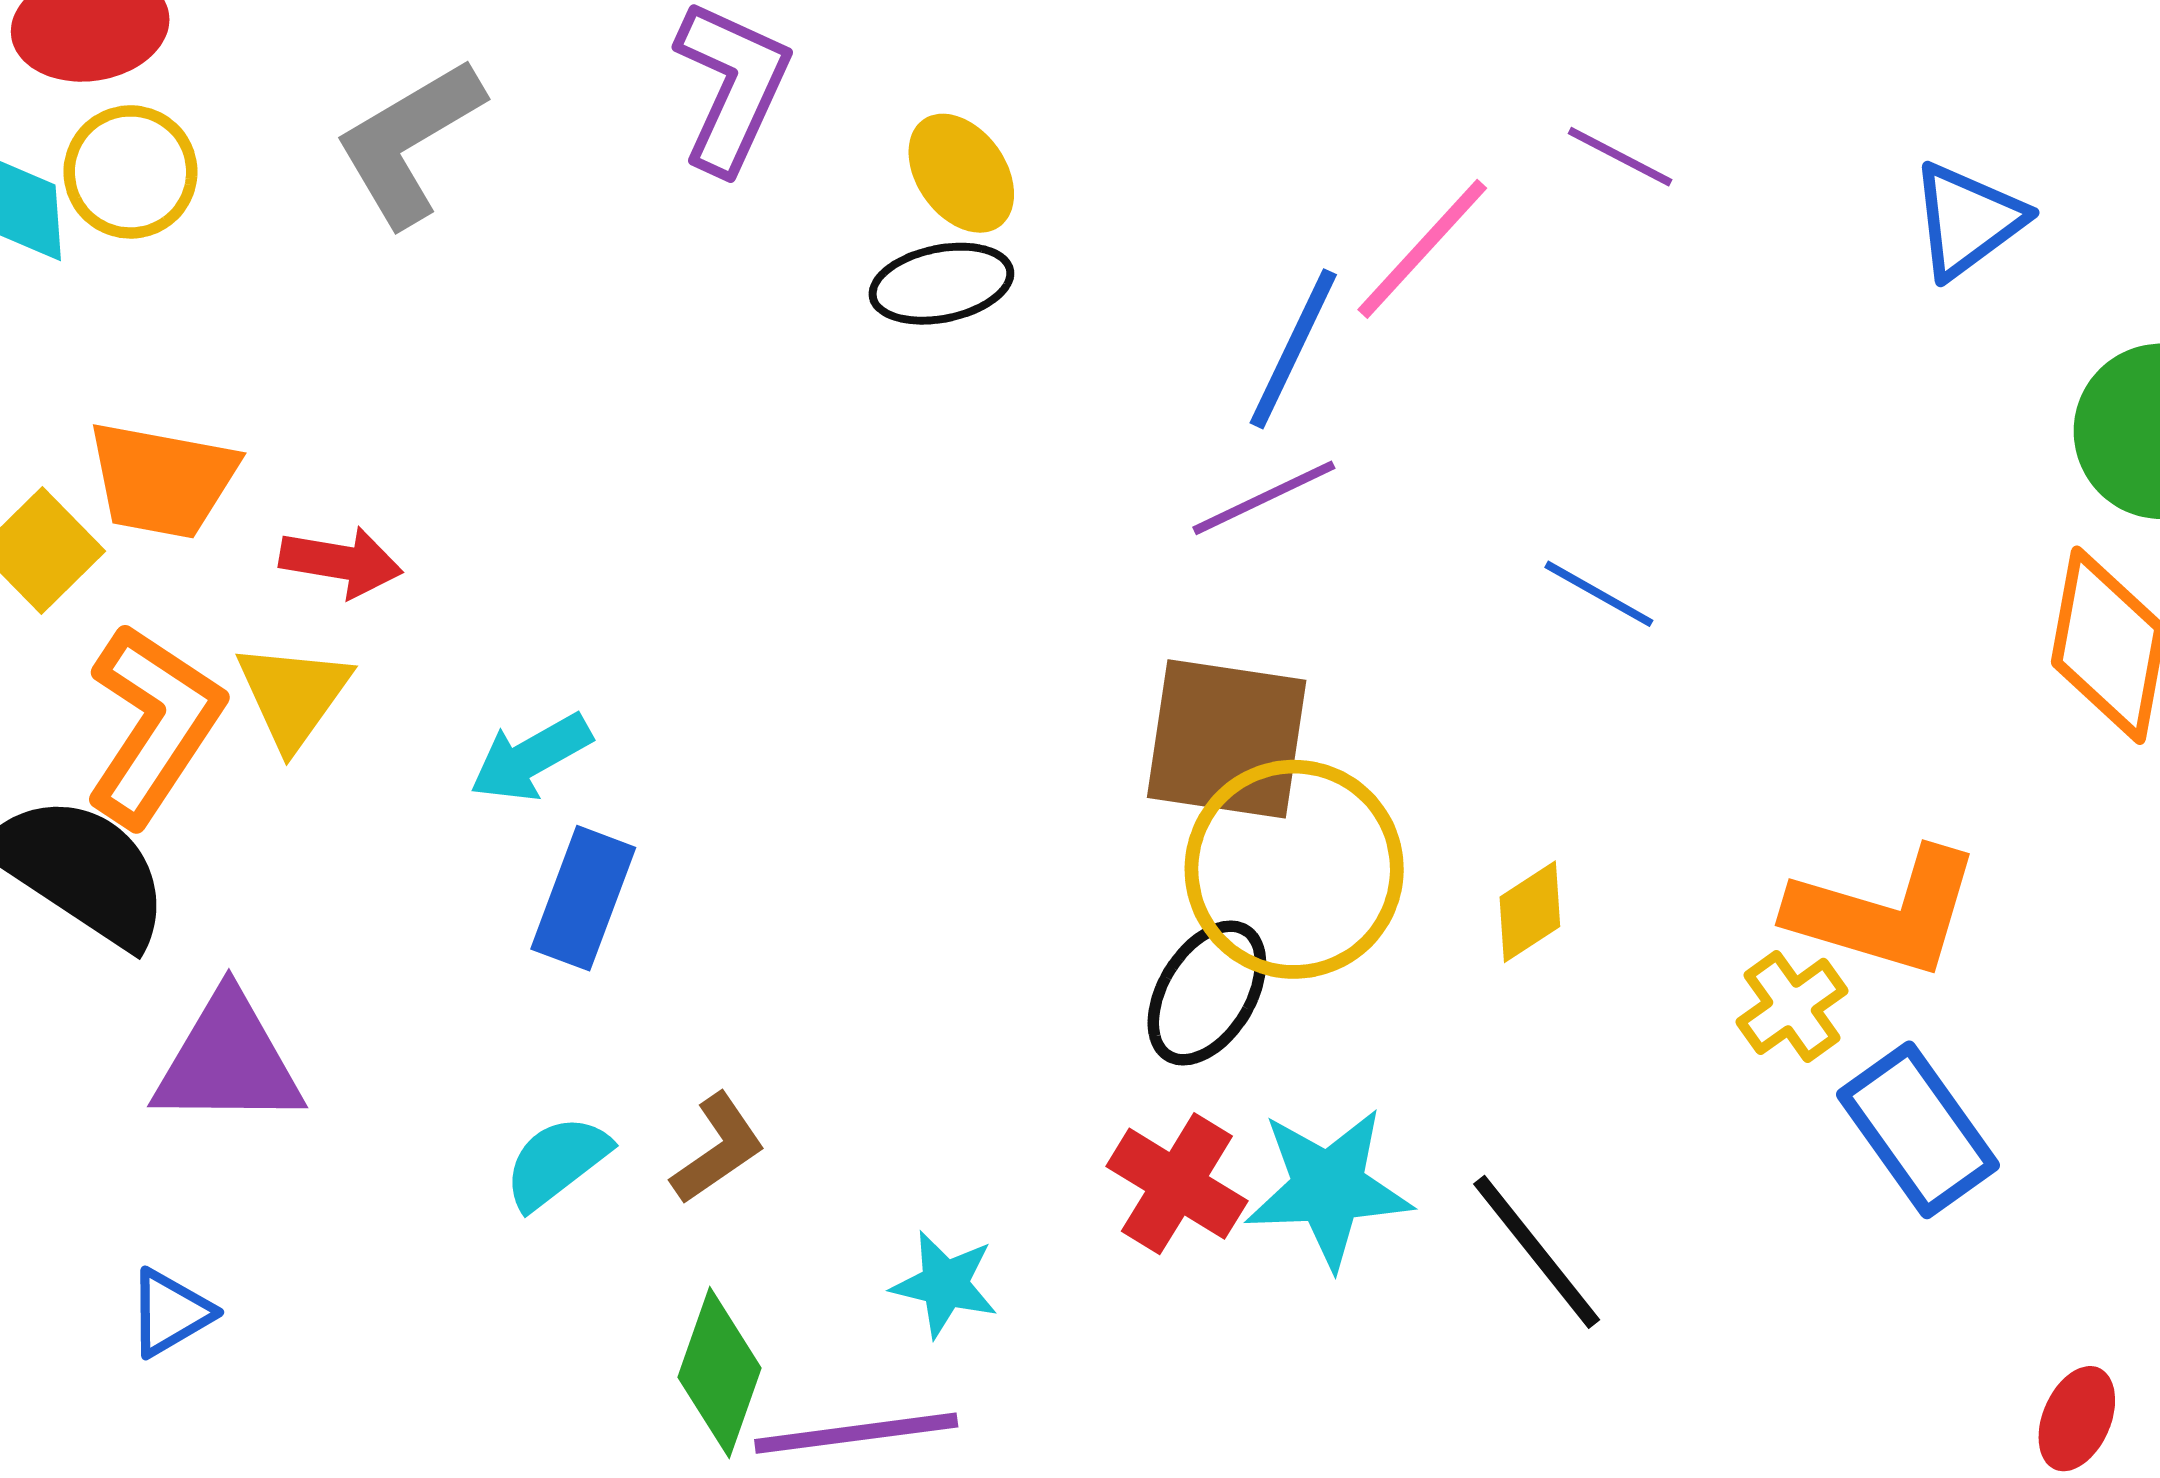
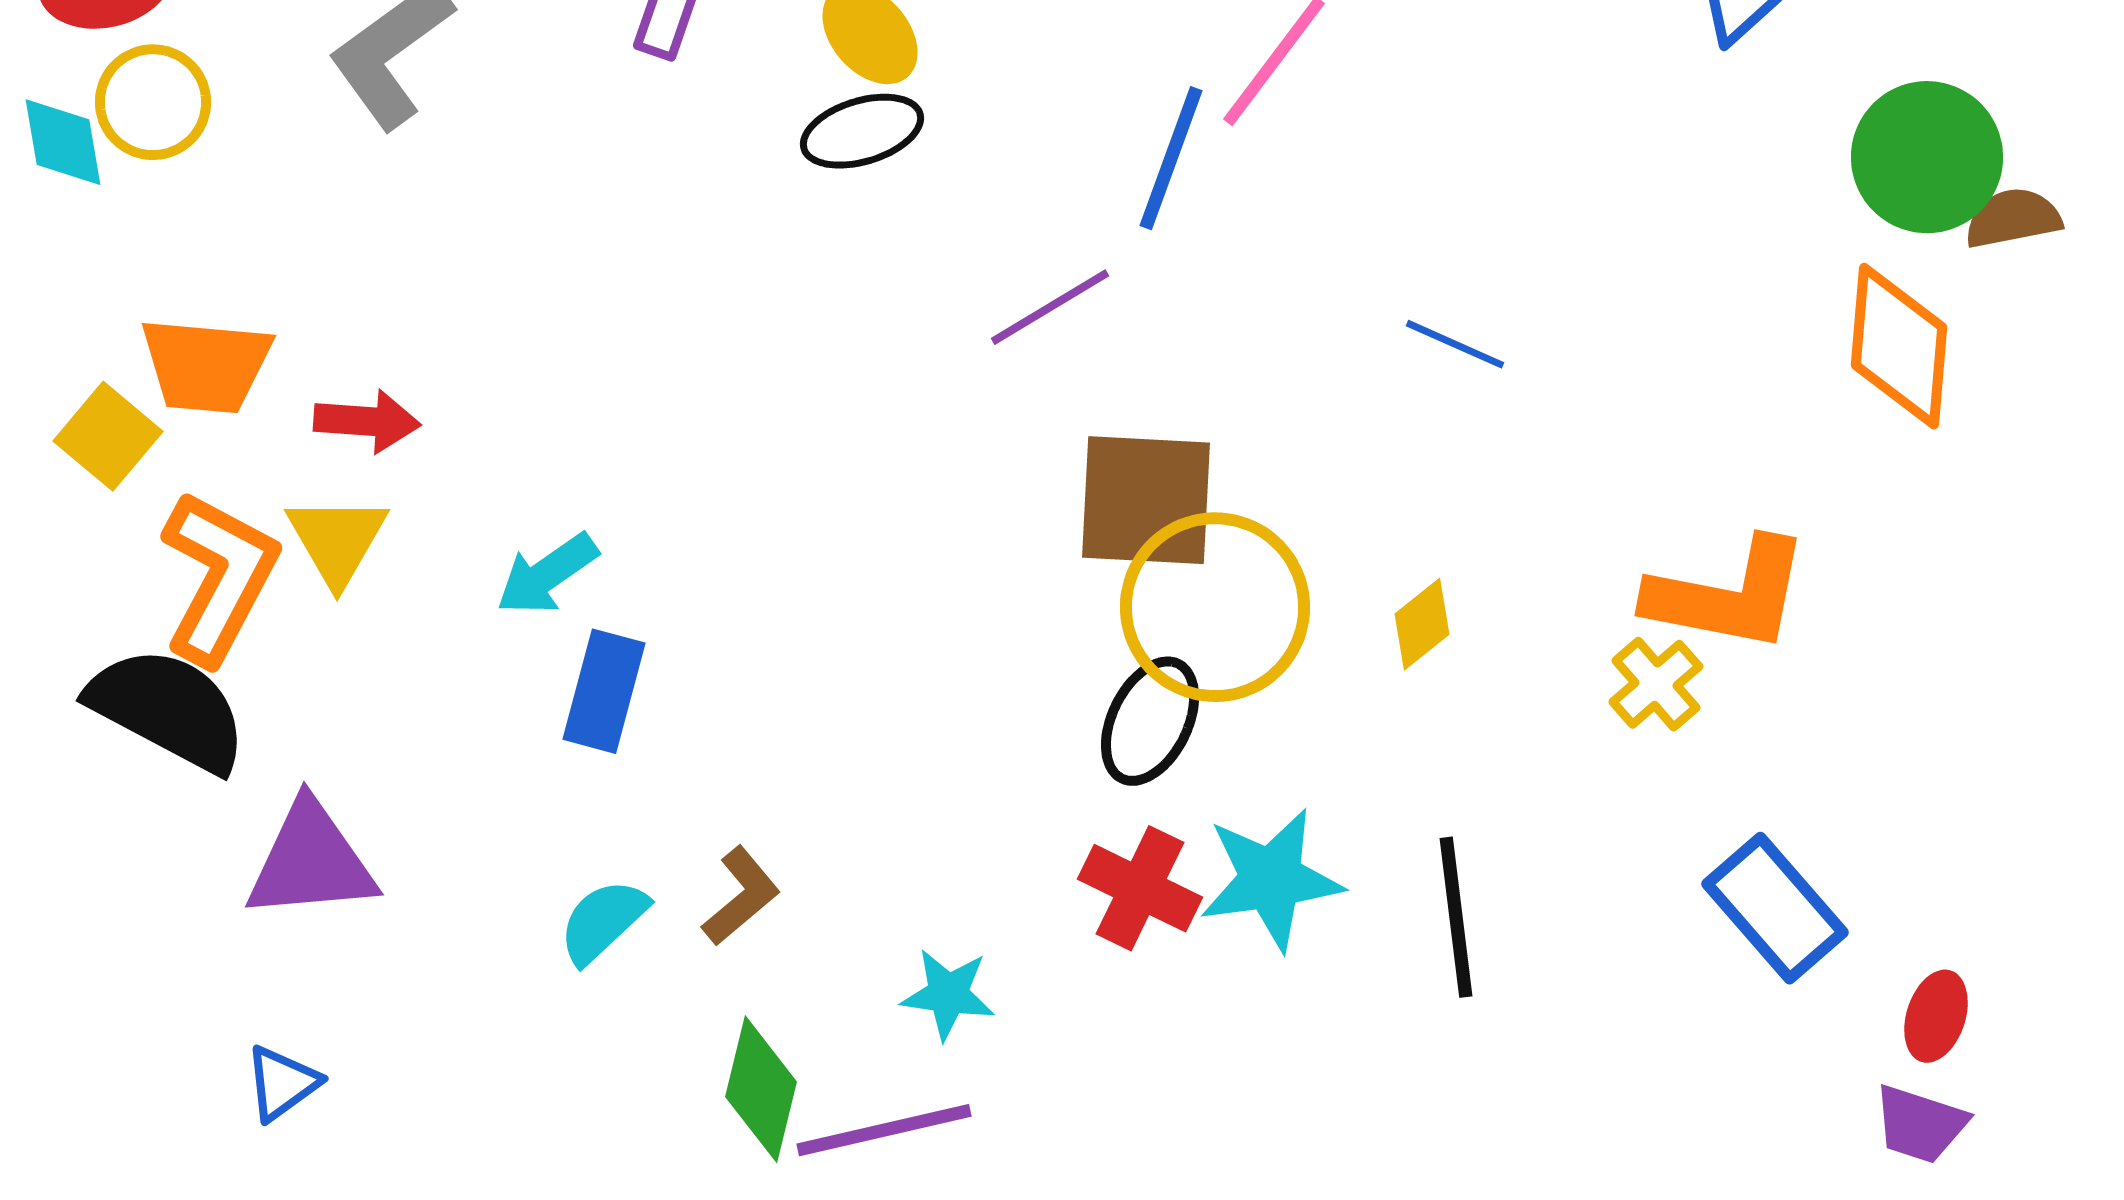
purple line: (1264, 498) -> (1050, 307), moved
blue rectangle: (1918, 1130) -> (1775, 908), moved
black line: (1537, 1252) -> (1456, 917), turned 37

